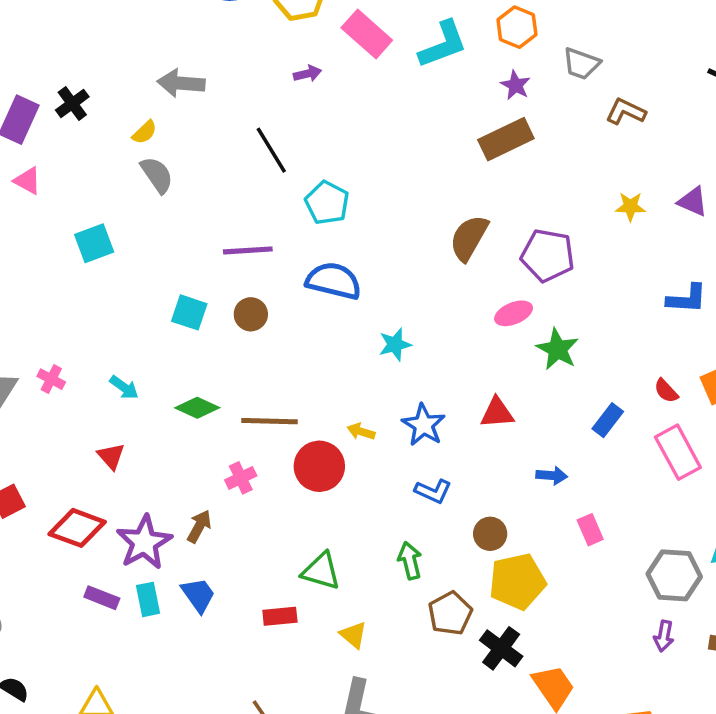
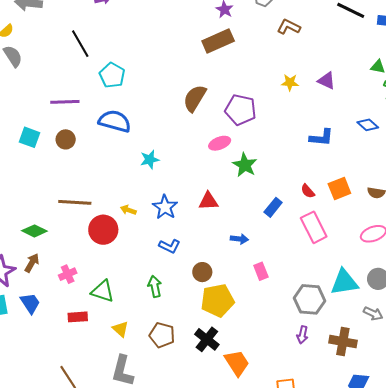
green diamond: (197, 408) -> (34, 231), moved
pink cross: (241, 478) -> (68, 274), moved
brown pentagon: (450, 613) -> (162, 335), moved, turned -30

